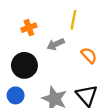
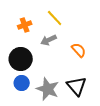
yellow line: (73, 20) -> (55, 18), moved, turned -54
blue circle: (16, 95) -> (22, 83), moved

